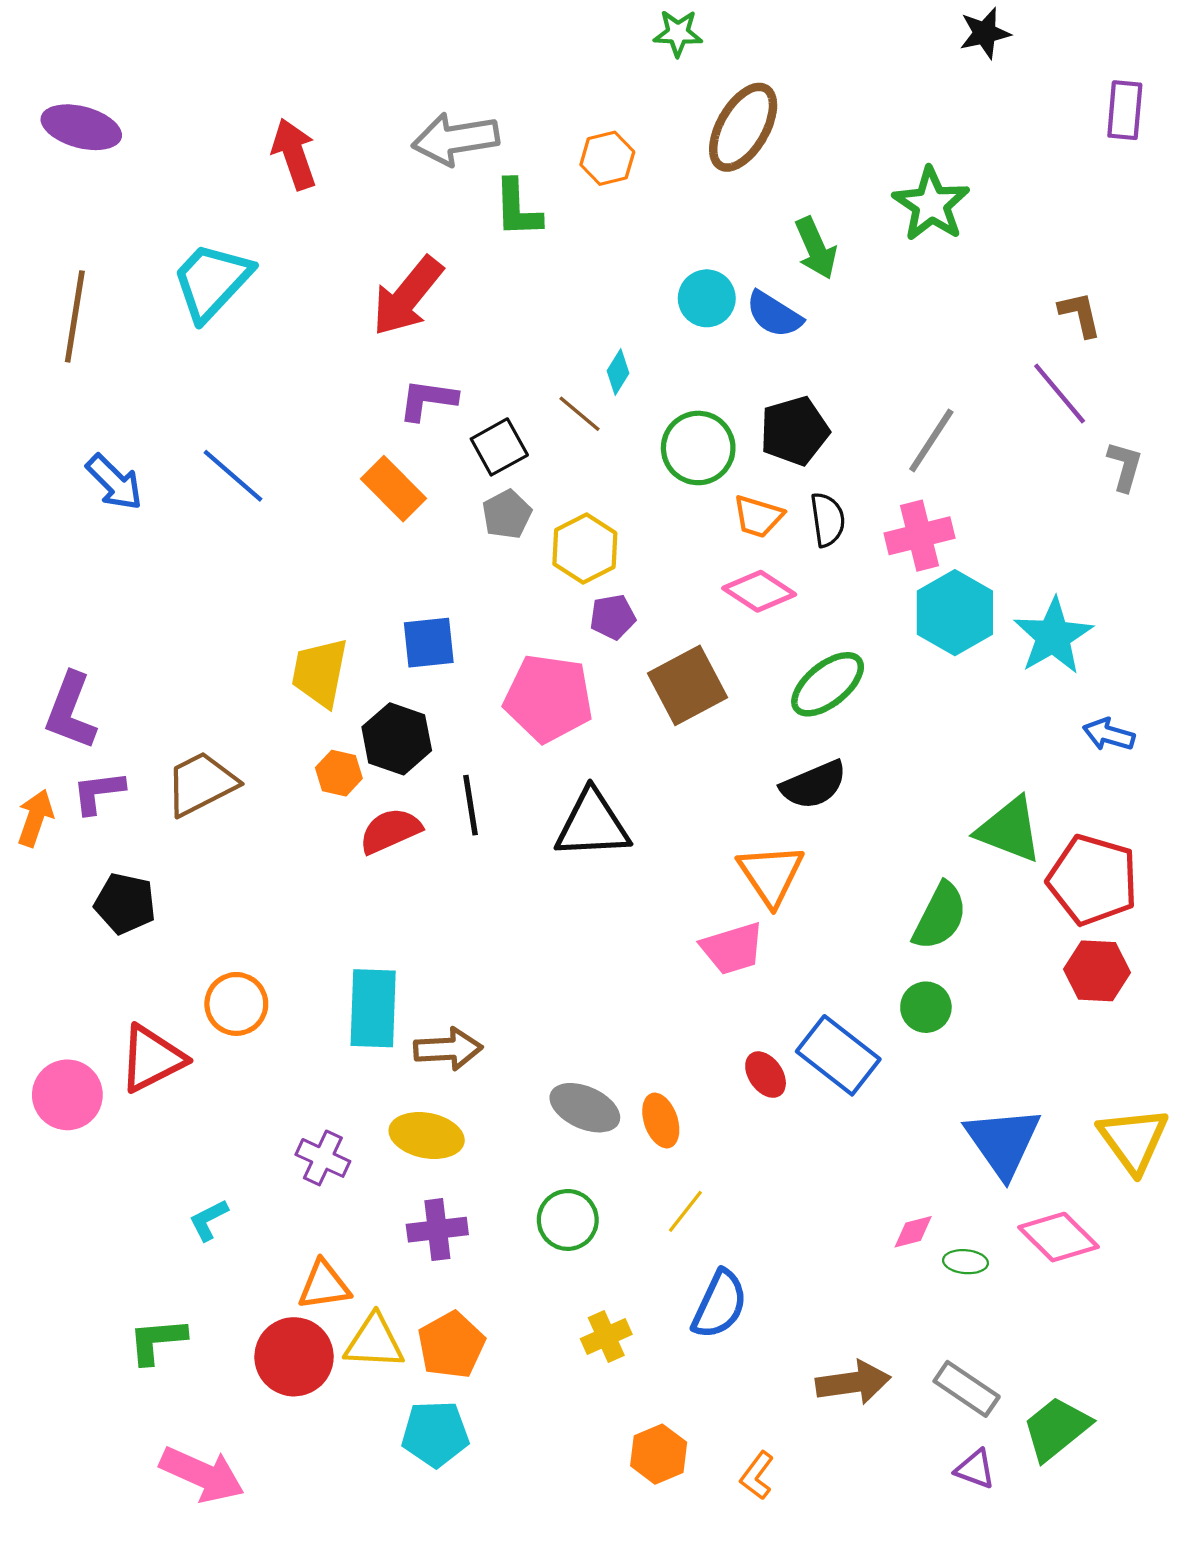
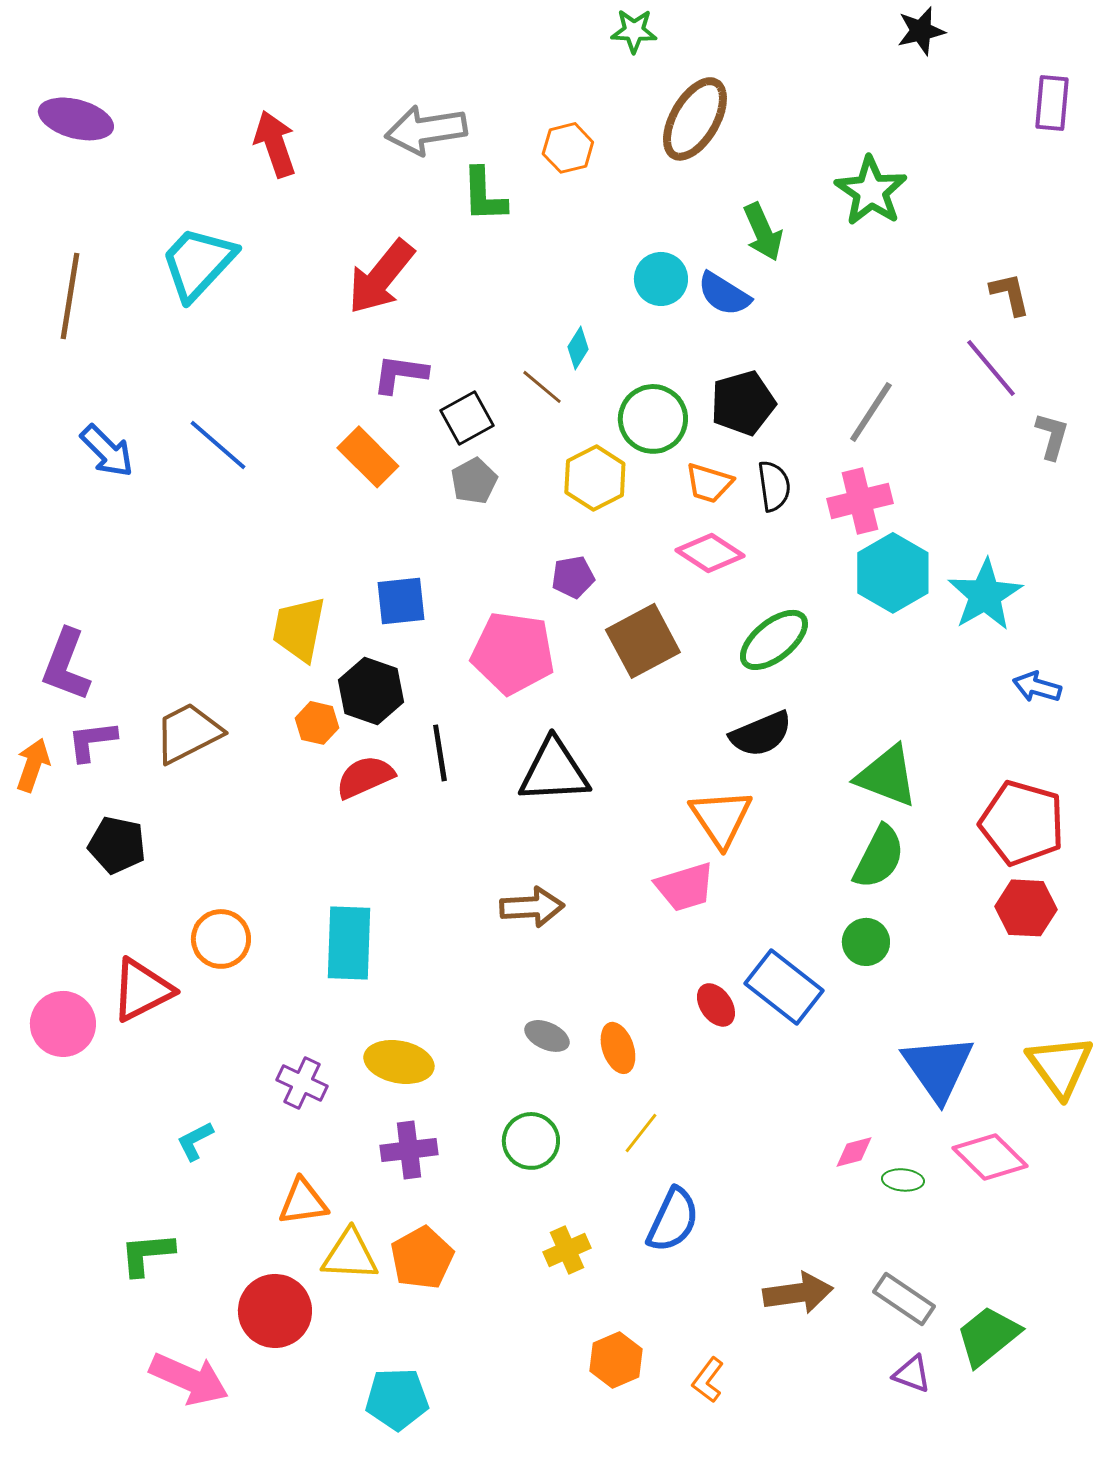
yellow hexagon: (585, 548) -> (595, 478), moved
green triangle: (1009, 830) -> (887, 776), moved
brown arrow: (448, 1049) -> (532, 907), moved
gray ellipse: (585, 1108) -> (547, 1036), size x0.7
red circle: (294, 1357) -> (275, 1311), moved
cyan pentagon: (435, 1434) -> (397, 1399), moved

